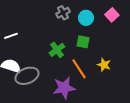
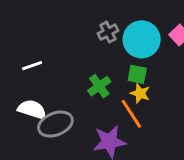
cyan circle: (86, 18) -> (142, 39), size x1.6
yellow star: (104, 65) -> (140, 93), moved

